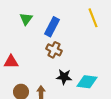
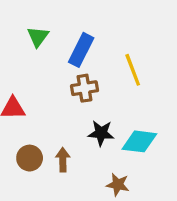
yellow line: (93, 18) -> (133, 70), moved
brown cross: (54, 50) -> (84, 88), turned -35

